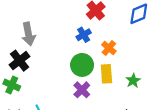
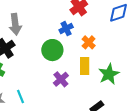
green circle: (82, 65) -> (52, 50), moved
green star: (133, 81) -> (109, 74), size x1.5

